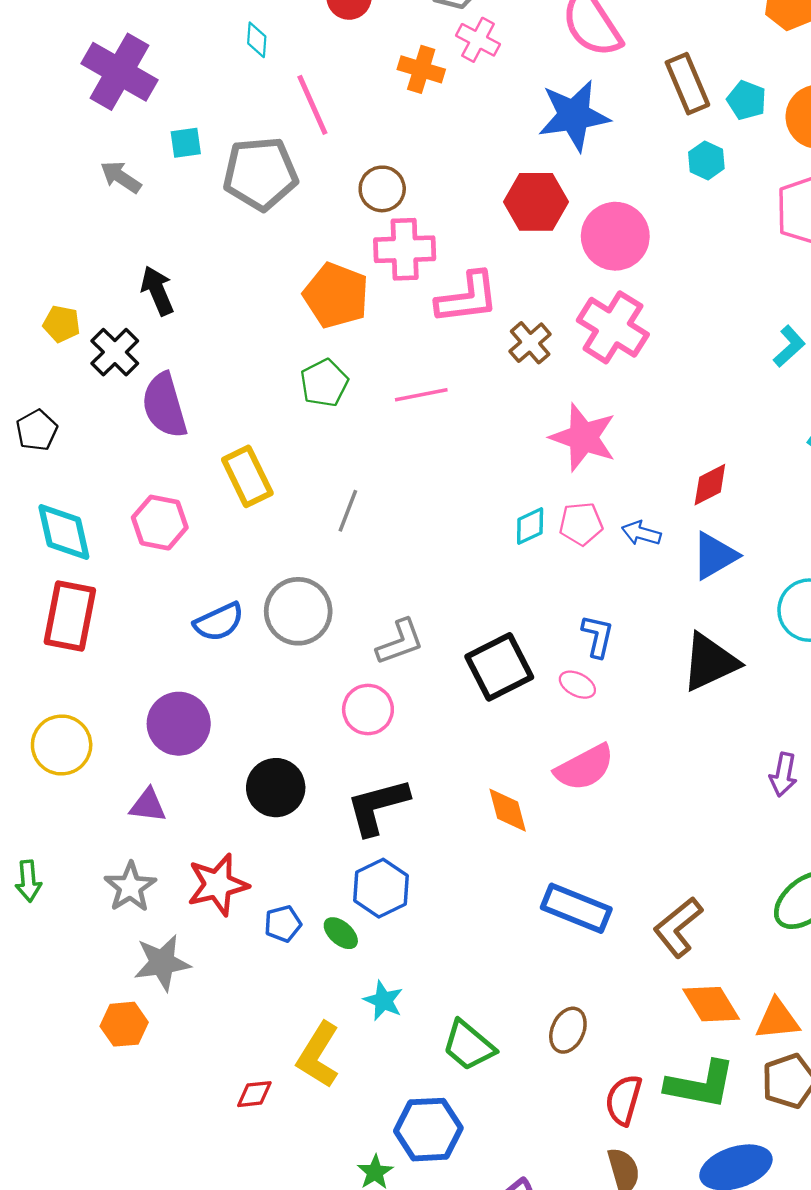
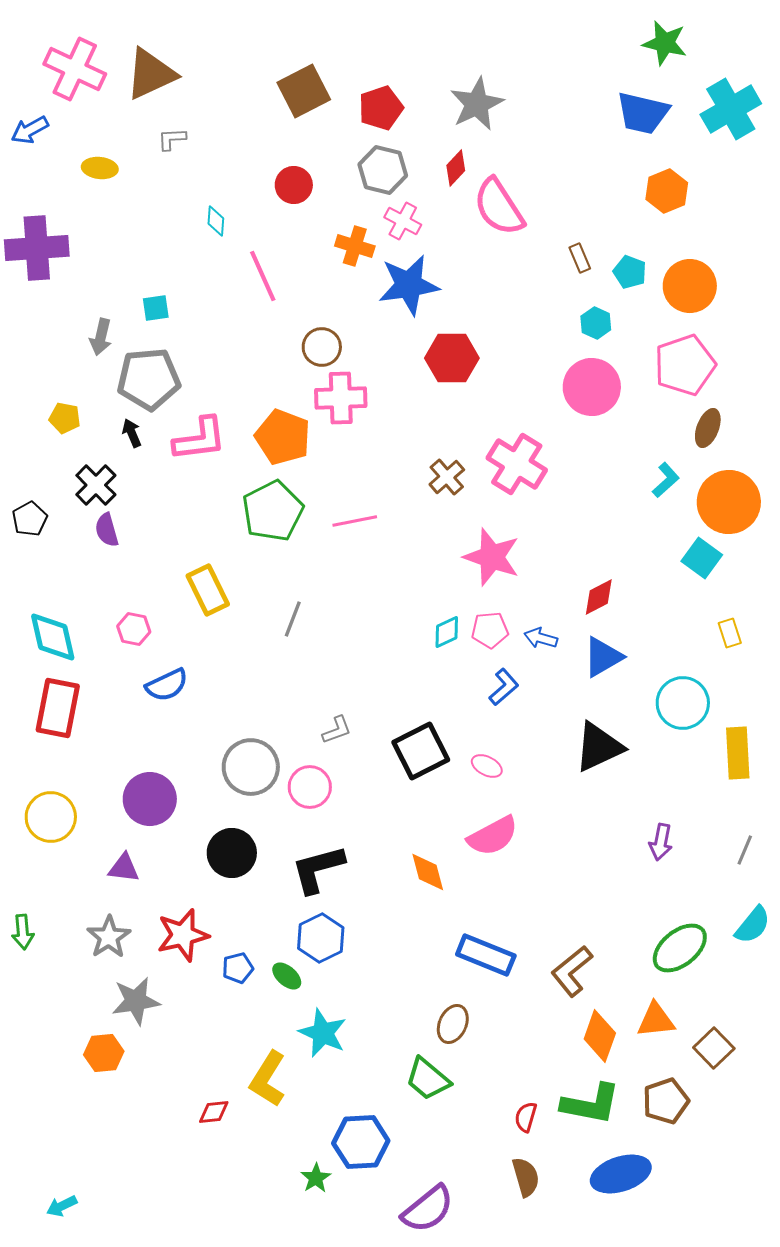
purple cross: (120, 72) -> (37, 248), moved, turned -34
brown rectangle: (687, 84) -> (580, 258), size x0.6
blue star: (574, 116) -> (409, 285), moved
gray pentagon: (260, 174) -> (149, 379), moved
gray arrow: (121, 177) -> (101, 337), turned -111
pink circle: (615, 236) -> (592, 387), moved
black arrow: (157, 291) -> (132, 433), size x0.7
pink L-shape: (467, 298) -> (200, 439), moved
yellow pentagon: (62, 324) -> (65, 418), moved
green pentagon: (324, 383) -> (273, 511), size x1.5
purple semicircle: (164, 405) -> (107, 530), moved, size x0.6
black pentagon: (37, 430) -> (30, 519), moved
pink hexagon: (160, 523) -> (134, 629), size x0.7
gray circle: (298, 611) -> (251, 767), moved
blue semicircle: (219, 622) -> (167, 685), moved
blue L-shape: (598, 636) -> (504, 687), moved, turned 36
gray L-shape: (400, 642) -> (337, 730), size x0.7
cyan star: (383, 1001) -> (323, 1033), size x1.4
orange diamond: (711, 1004) -> (600, 1036), turned 51
orange triangle: (777, 1019) -> (656, 1020), moved
brown ellipse: (568, 1030) -> (453, 1024), moved
green trapezoid: (469, 1046) -> (428, 1079), moved
red semicircle: (624, 1100) -> (526, 1117), size x0.7

